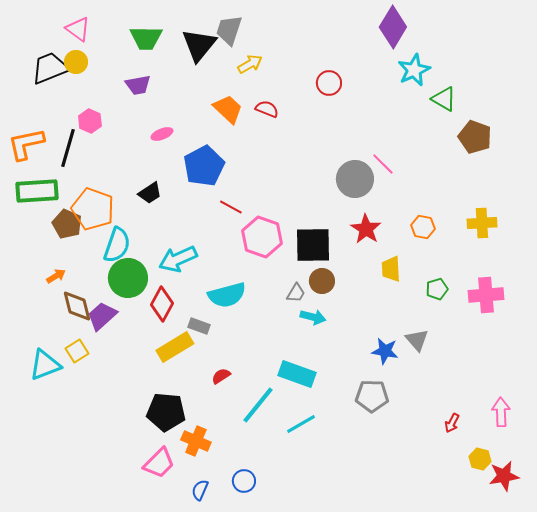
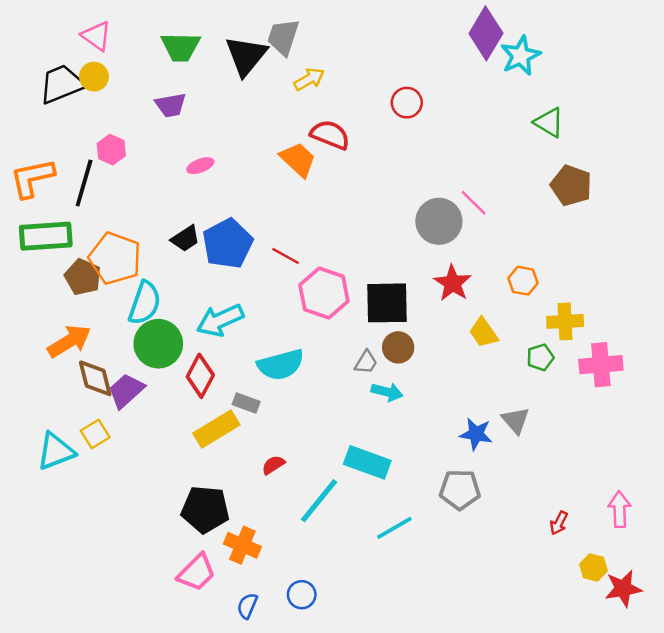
cyan star: (414, 70) -> (521, 56), moved
orange trapezoid: (228, 109) -> (298, 159), moved
red semicircle: (267, 109) -> (330, 135), size x1.4
brown pentagon: (475, 137) -> (571, 185), moved
blue pentagon: (204, 166) -> (227, 244), moved
yellow cross: (482, 223) -> (565, 321), moved
yellow trapezoid: (391, 269) -> (483, 333), turned -32
orange arrow: (56, 276) -> (69, 341), size x1.8
cyan line: (301, 424) -> (394, 528), moved

